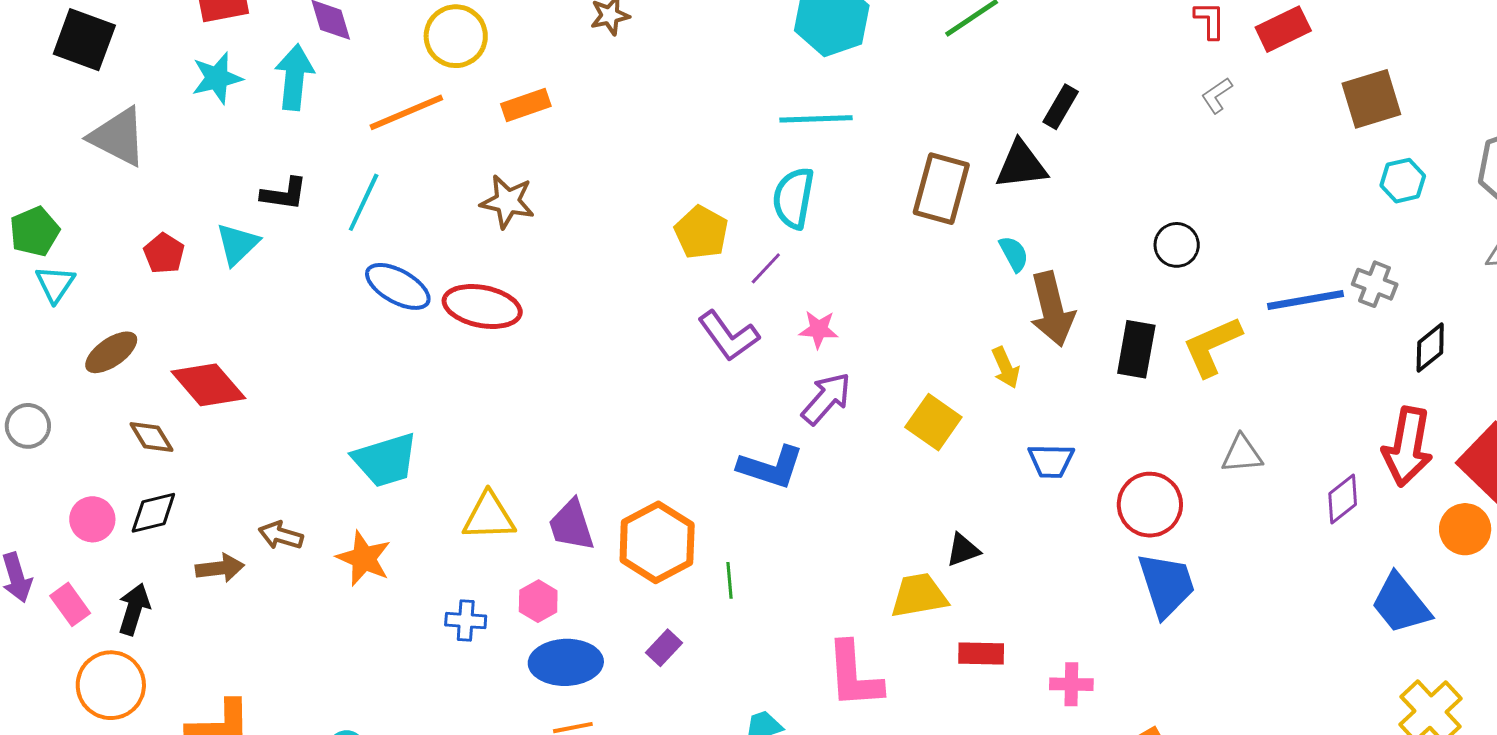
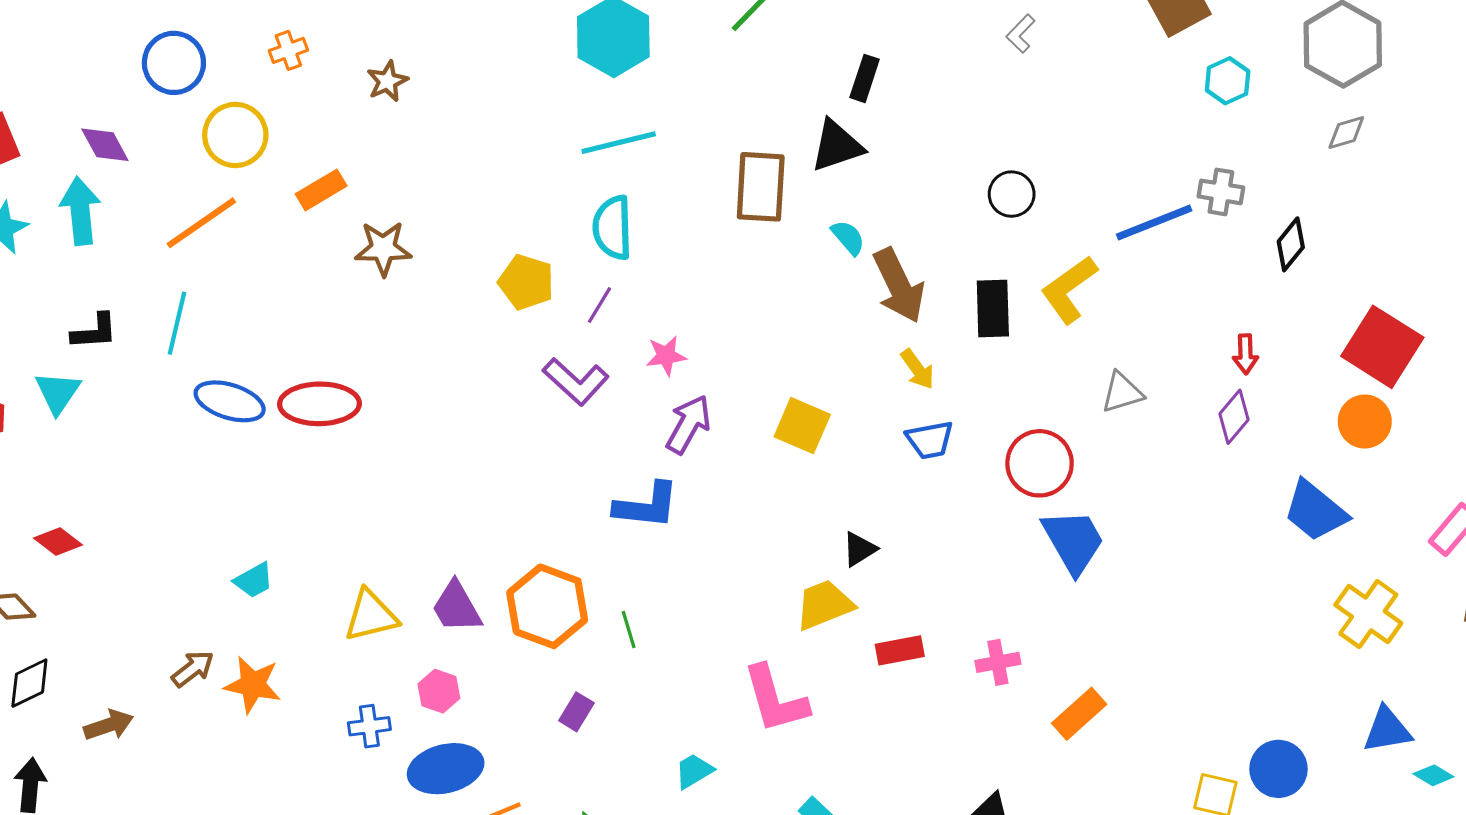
brown star: (507, 202) -> (383, 248), moved
yellow arrow: (1006, 367) -> (918, 369), moved
red diamond: (208, 385) -> (58, 541), size x0.6
red arrow: (1408, 447) -> (1245, 354), moved, size x0.5
cyan trapezoid: (385, 460) -> (254, 580), size x0.6
brown arrow: (281, 535) -> (193, 669), moved, turned 138
blue ellipse: (566, 662) -> (446, 769), moved

